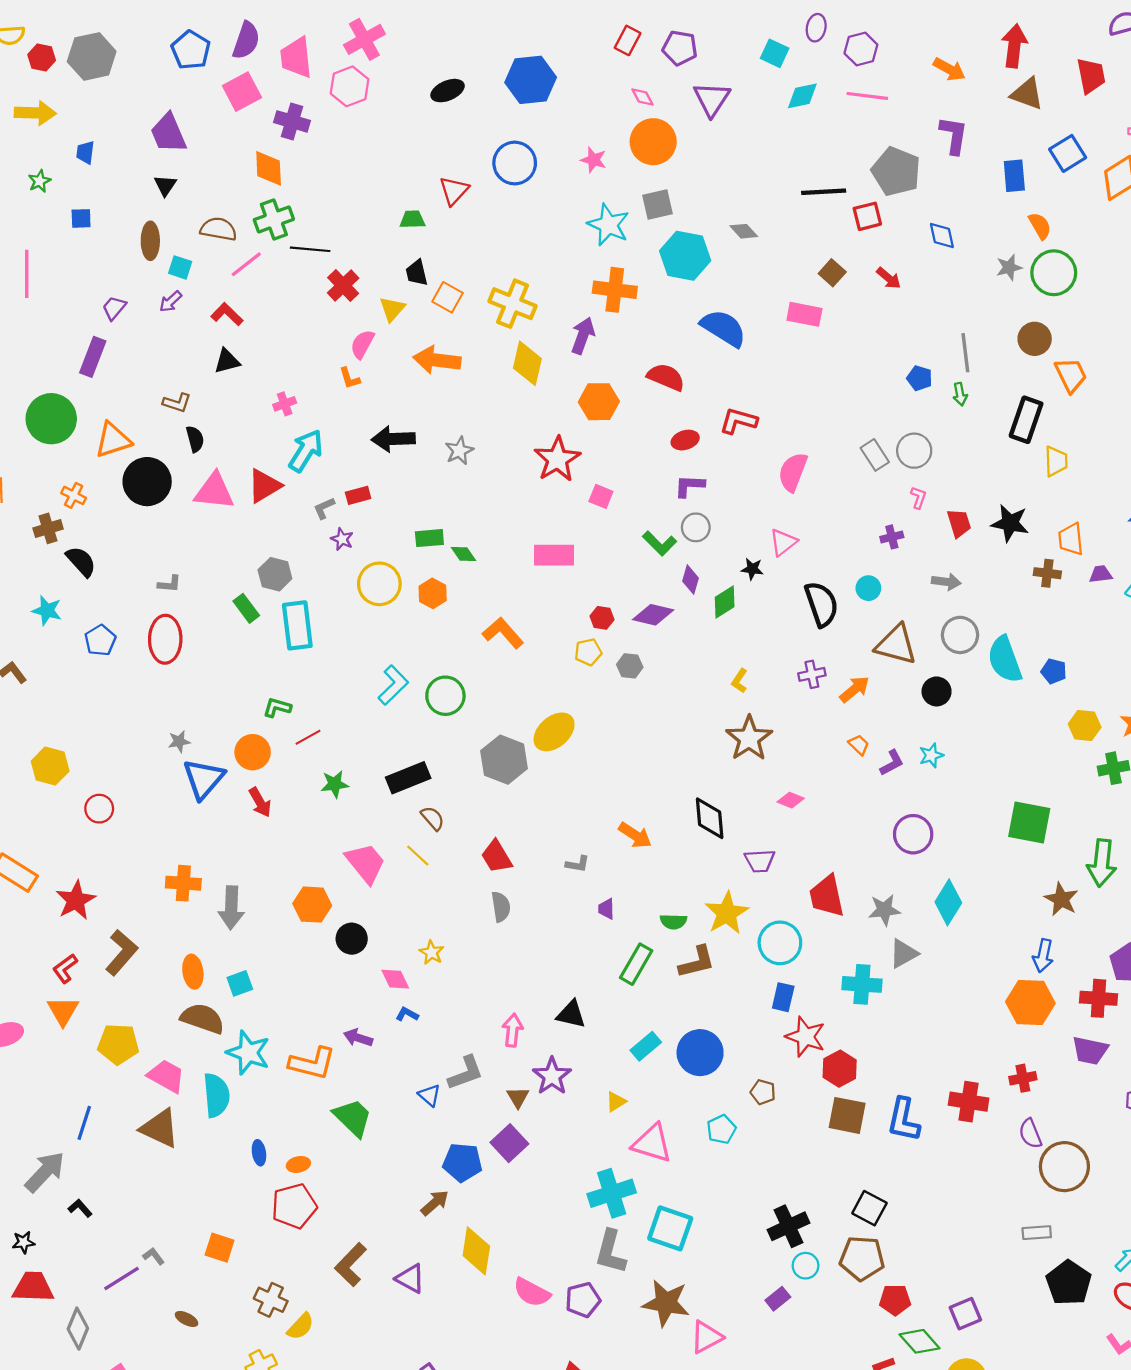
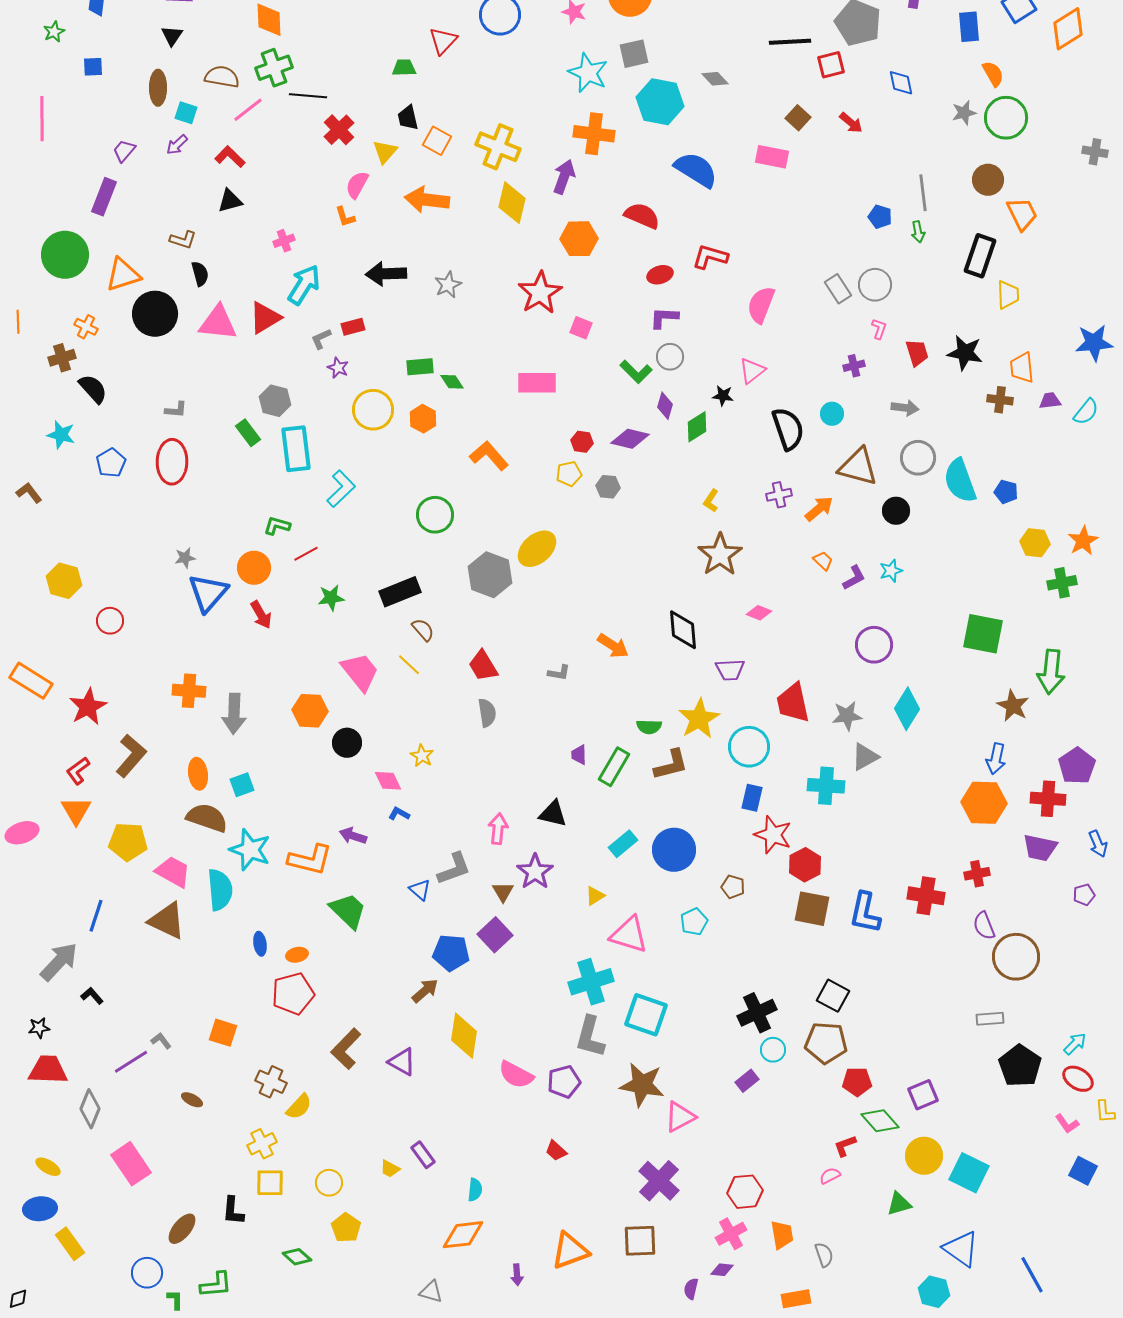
cyan L-shape: (393, 685) -> (341, 489), moved
purple trapezoid: (606, 909) -> (579, 755), moved

